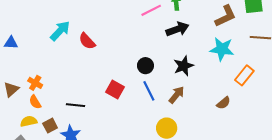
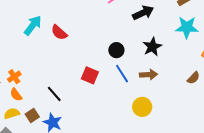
orange cross: (35, 83) -> (14, 77), turned 32
brown arrow: (177, 95) -> (148, 75), turned 54
black line: (75, 105) -> (54, 94), turned 48

